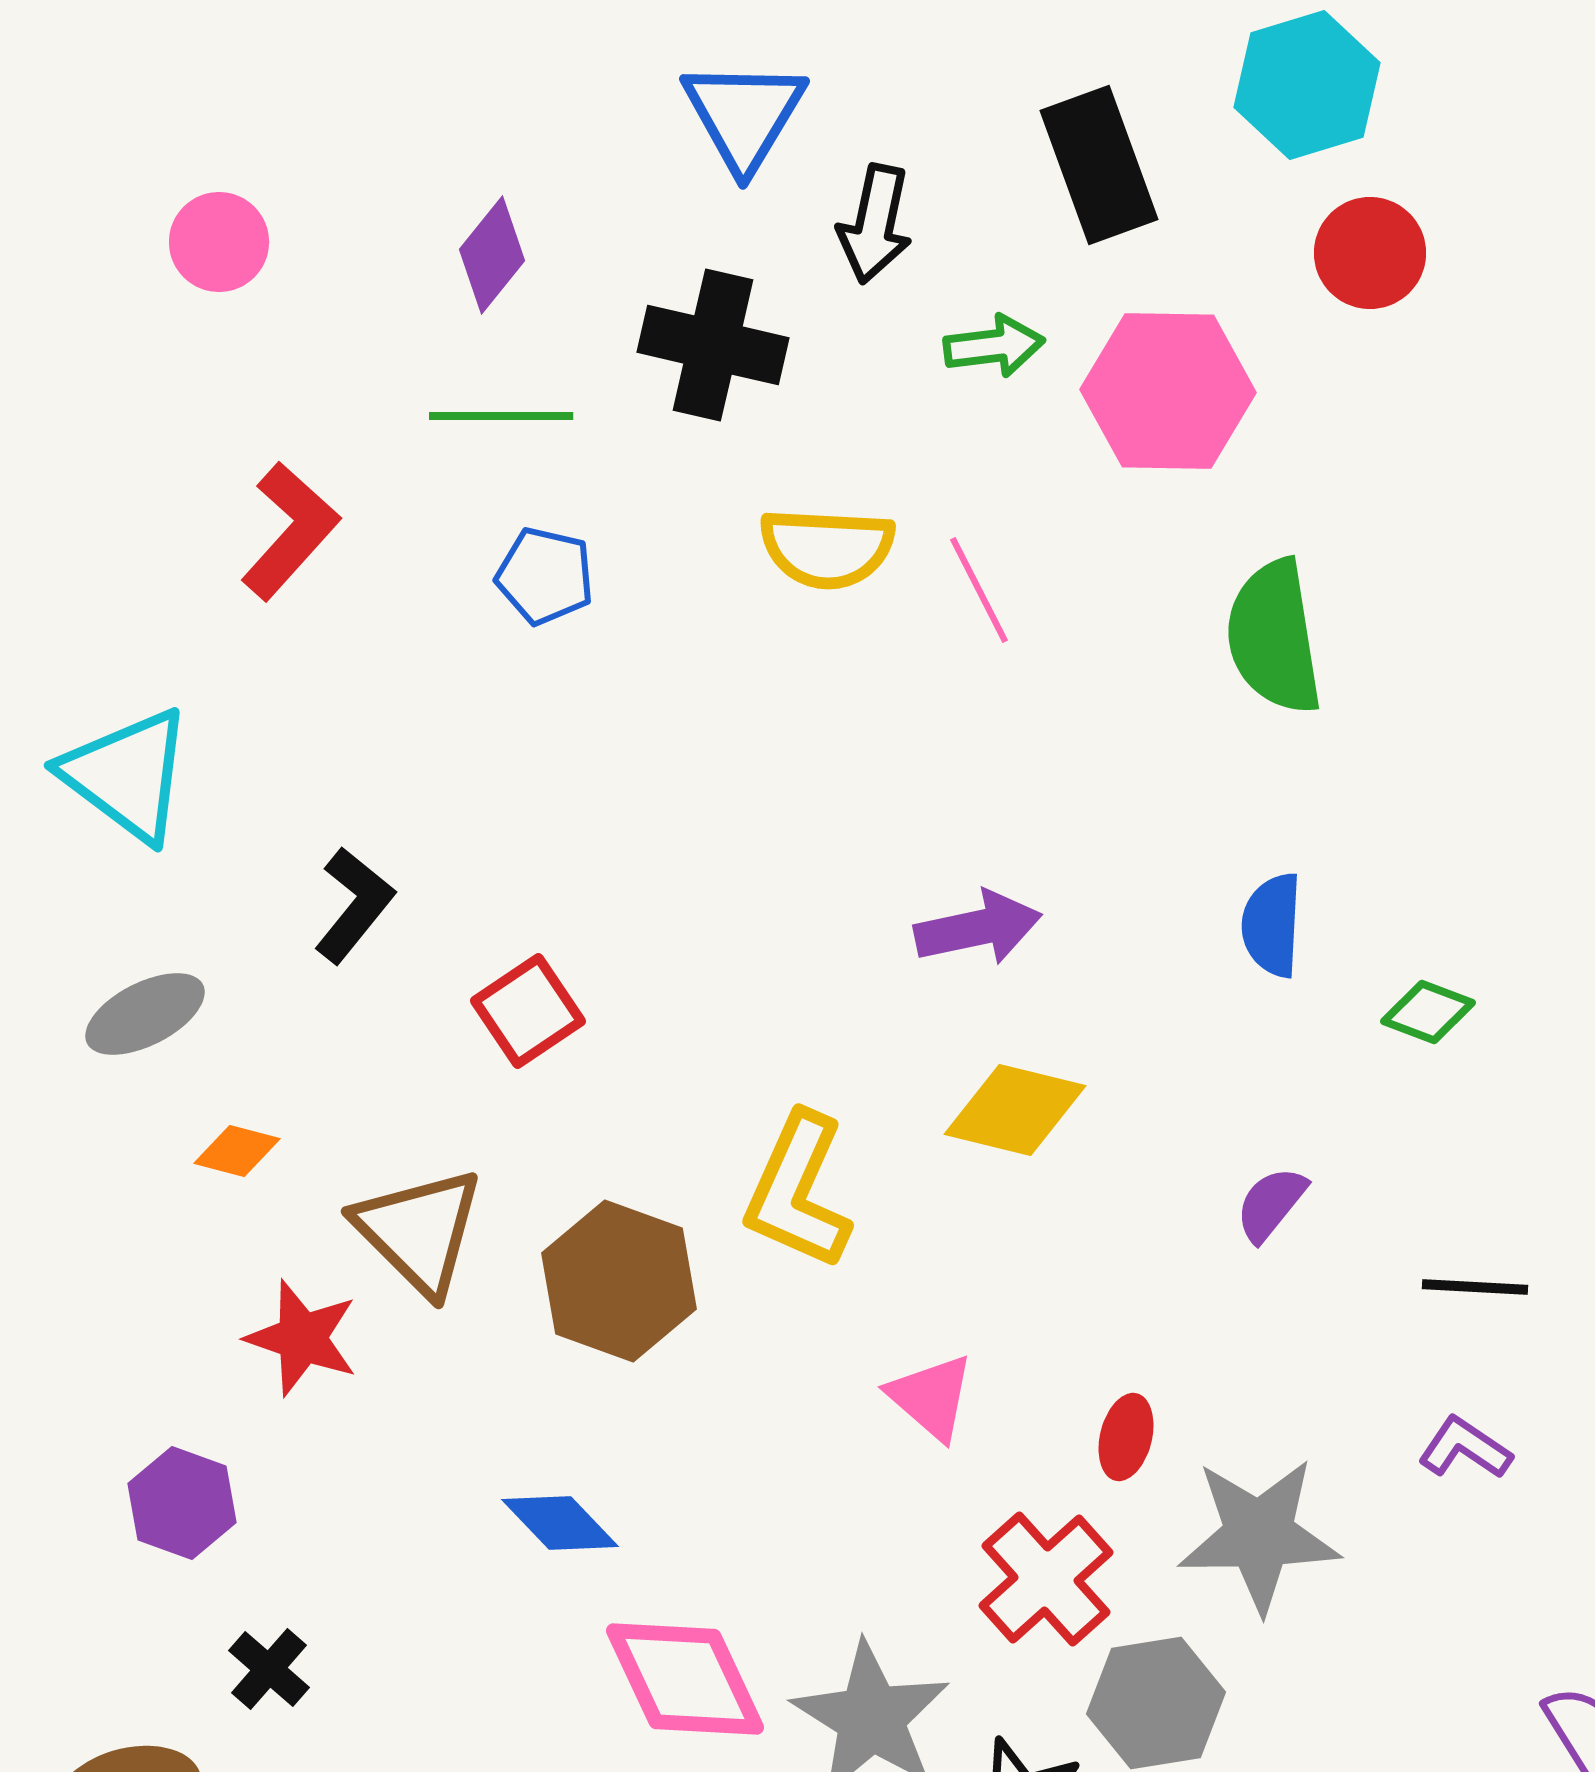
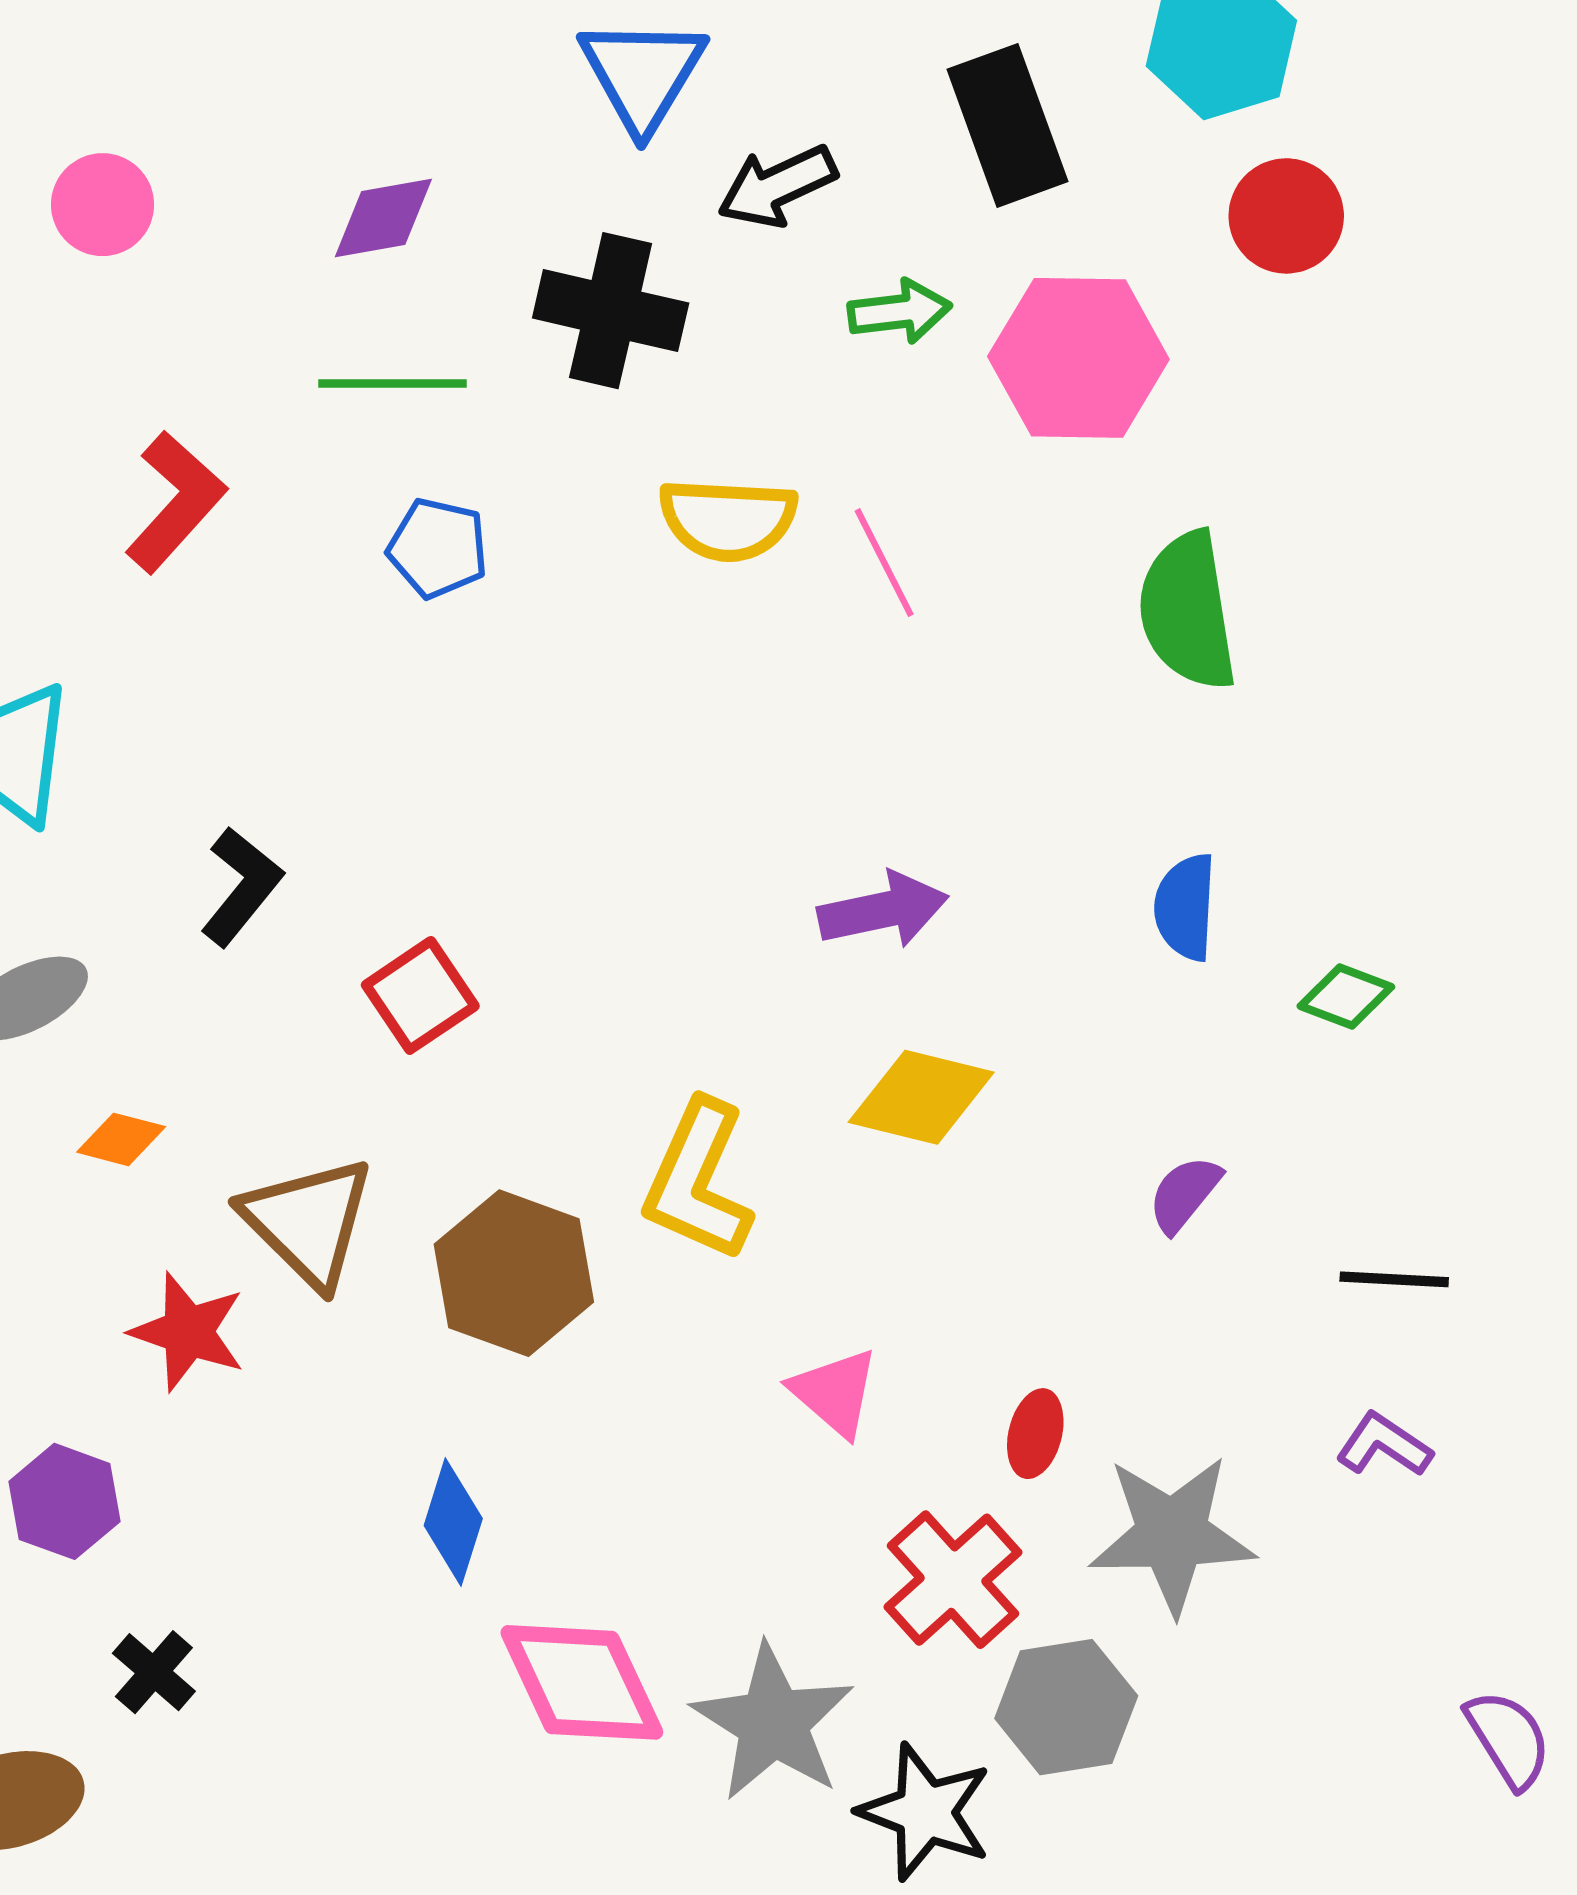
black arrow: (875, 224) -> (777, 186), turned 53
purple diamond: (492, 255) -> (383, 218), turned 41
blue diamond: (560, 1523) -> (453, 1522), turned 61

